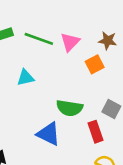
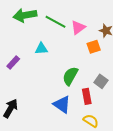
green semicircle: (70, 108) -> (70, 76), turned 102
blue triangle: (49, 134) -> (62, 104), moved

